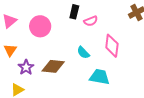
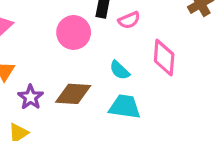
pink circle: (40, 26) -> (74, 32), moved
cyan trapezoid: (100, 77) -> (125, 107), moved

